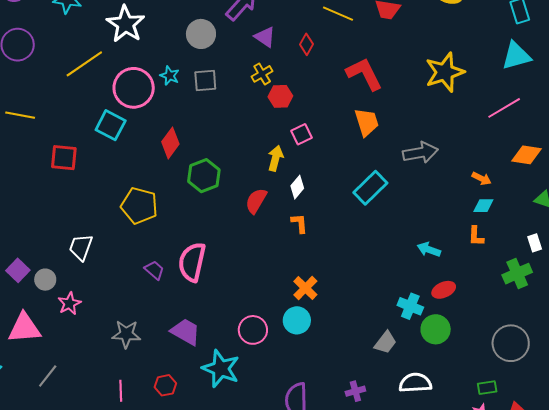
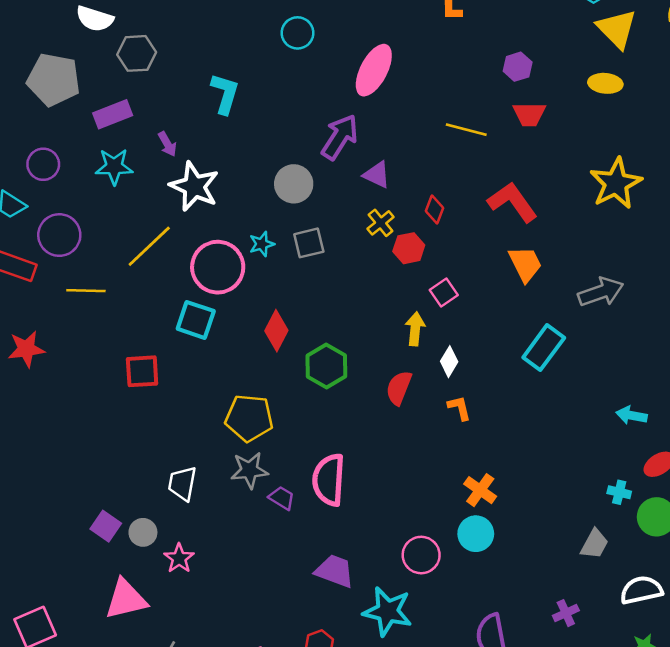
red diamond: (307, 44) -> (435, 209), moved
cyan star: (170, 76) -> (262, 244), turned -30
yellow line: (20, 115) -> (86, 291), moved
cyan cross: (410, 306) -> (619, 492), size x0.7
gray star: (126, 334) -> (249, 470), moved

